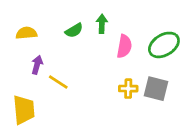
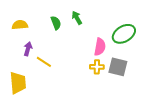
green arrow: (102, 24) -> (77, 18), turned -32
green semicircle: (74, 30) -> (56, 23), turned -80
pink semicircle: (124, 46) -> (100, 47), moved

